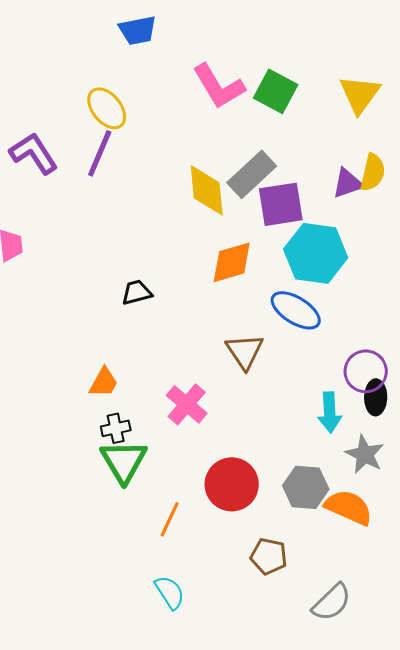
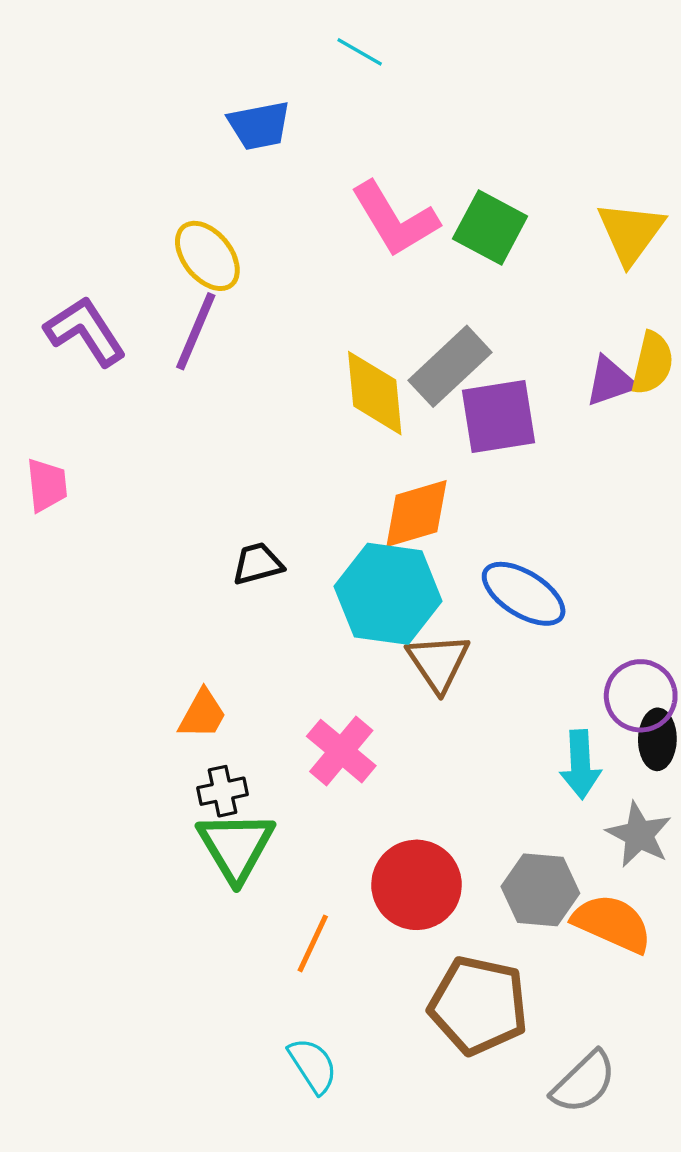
cyan hexagon: (316, 253) -> (388, 594), moved
brown pentagon: (269, 556) -> (478, 1005), size x1.6

